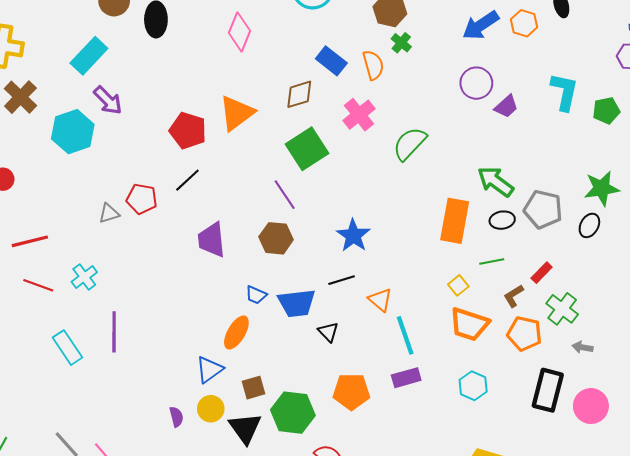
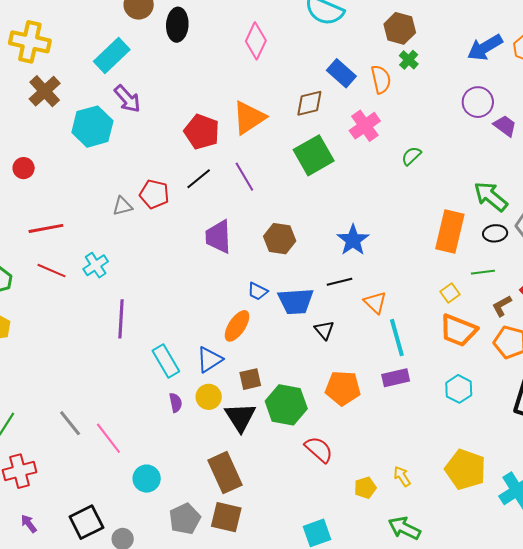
purple trapezoid: (506, 106) -> (505, 126), turned -105
green semicircle: (410, 144) -> (411, 156), size x0.6
purple line: (285, 195) -> (244, 177), moved
cyan rectangle: (67, 348) -> (166, 361), moved

